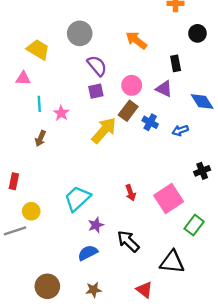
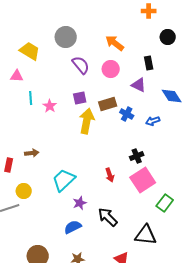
pink circle: (132, 85) -> (111, 69), moved
purple square: (96, 91) -> (80, 98), moved
brown rectangle: (128, 111) -> (108, 104), turned 36
yellow arrow: (104, 130) -> (87, 121), turned -30
brown arrow: (40, 138) -> (32, 153), moved, turned -120
black cross: (202, 171) -> (137, 156), moved

